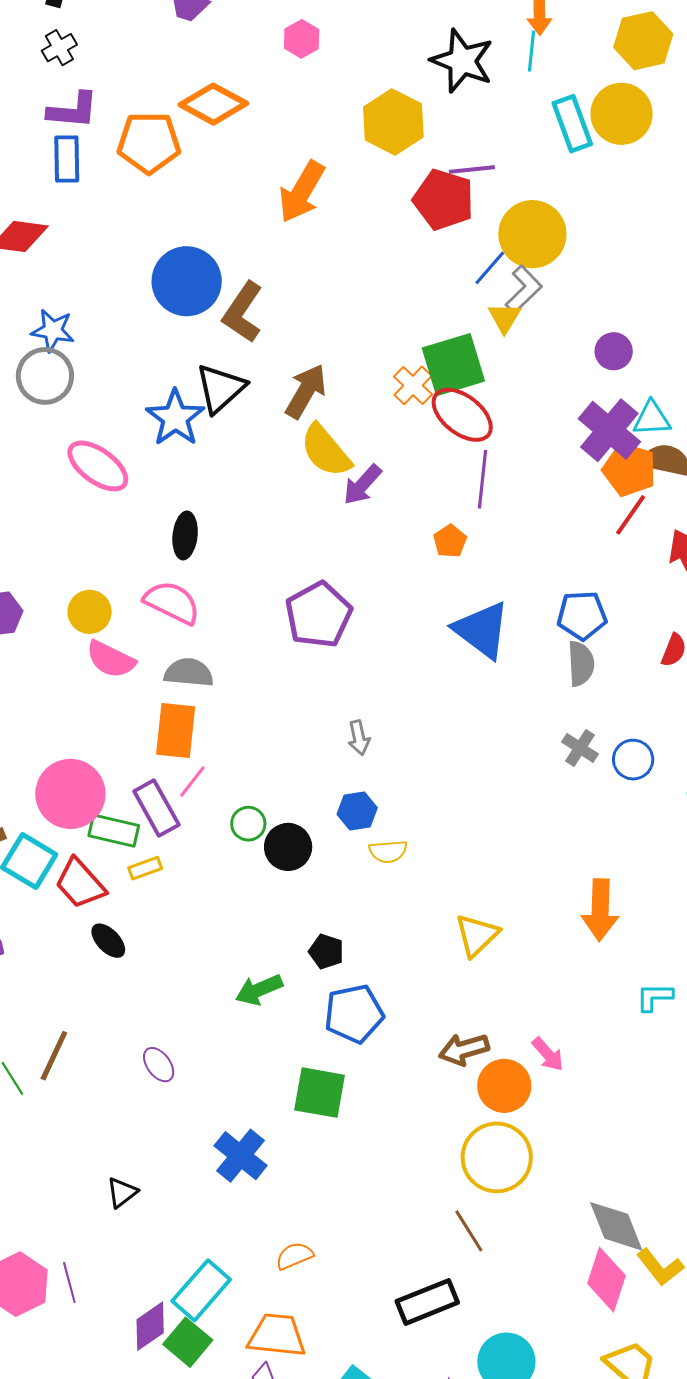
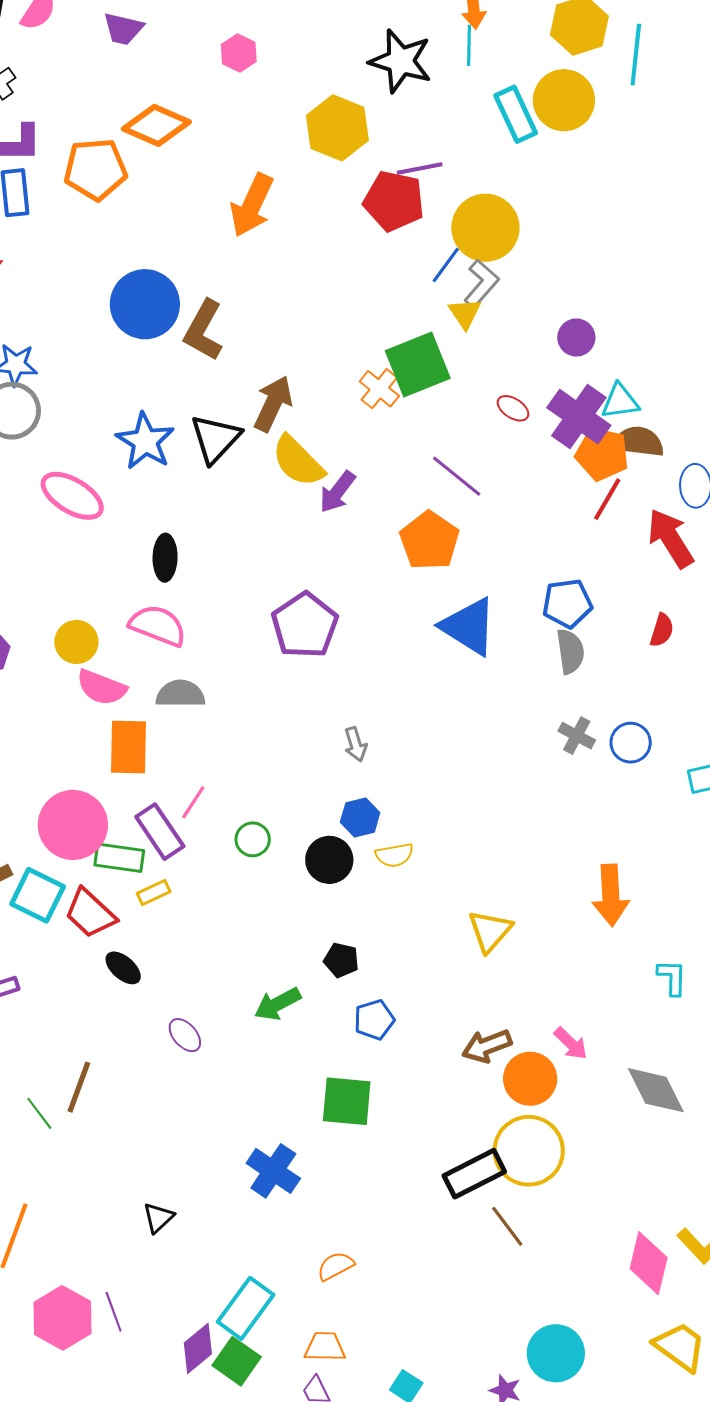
black triangle: (221, 388) -> (215, 439), moved
red ellipse: (462, 415) -> (513, 408), moved, size x0.5
purple line: (483, 479) -> (457, 476), turned -52
orange pentagon: (450, 541) -> (429, 541), size x1.8
orange rectangle: (176, 731) -> (128, 747), moved
black circle: (288, 847) -> (329, 860), moved
cyan L-shape: (654, 997) -> (672, 977), turned 96
blue pentagon: (354, 1014) -> (374, 1020), size x0.7
purple ellipse: (159, 1065) -> (185, 1035), moved
gray diamond: (616, 1226) -> (656, 1090), moved
black rectangle: (427, 1302) -> (474, 1174), moved
orange trapezoid: (277, 1335) -> (325, 1347), size x0.7

